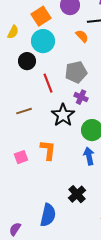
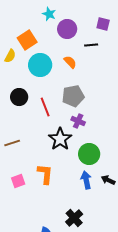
orange square: (41, 16) -> (27, 40), moved
orange semicircle: (82, 36) -> (70, 62), moved
black circle: (27, 61) -> (19, 97), moved
brown line: (24, 111) -> (12, 143), moved

